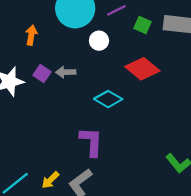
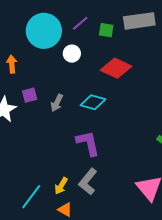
gray arrow: (66, 72) -> (57, 103), moved, turned -48
purple square: (42, 74) -> (30, 95), turned -35

